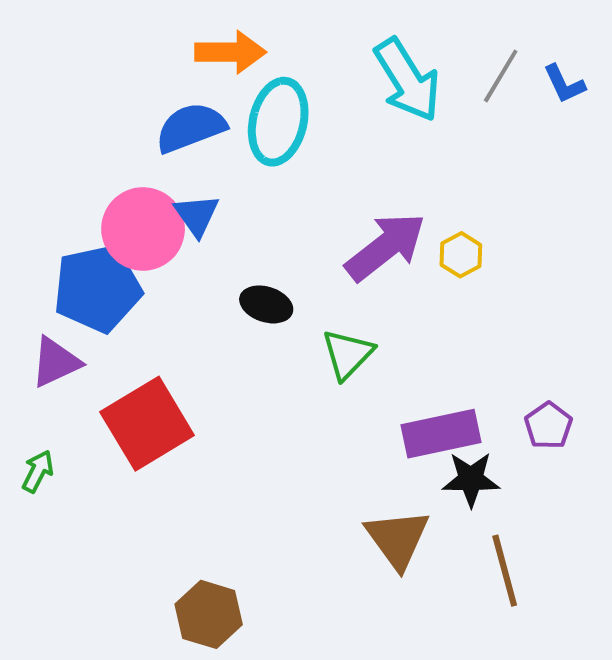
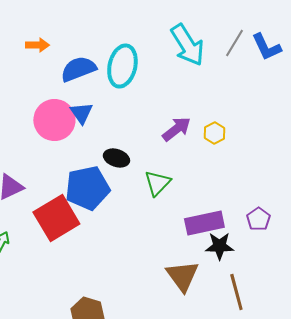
orange arrow: (230, 52) -> (37, 45), moved, size x0.7
blue L-shape: (564, 84) -> (266, 47), size x1.4
purple arrow: (385, 247) -> (176, 129), size x0.7
blue pentagon: (97, 289) -> (87, 188), moved

